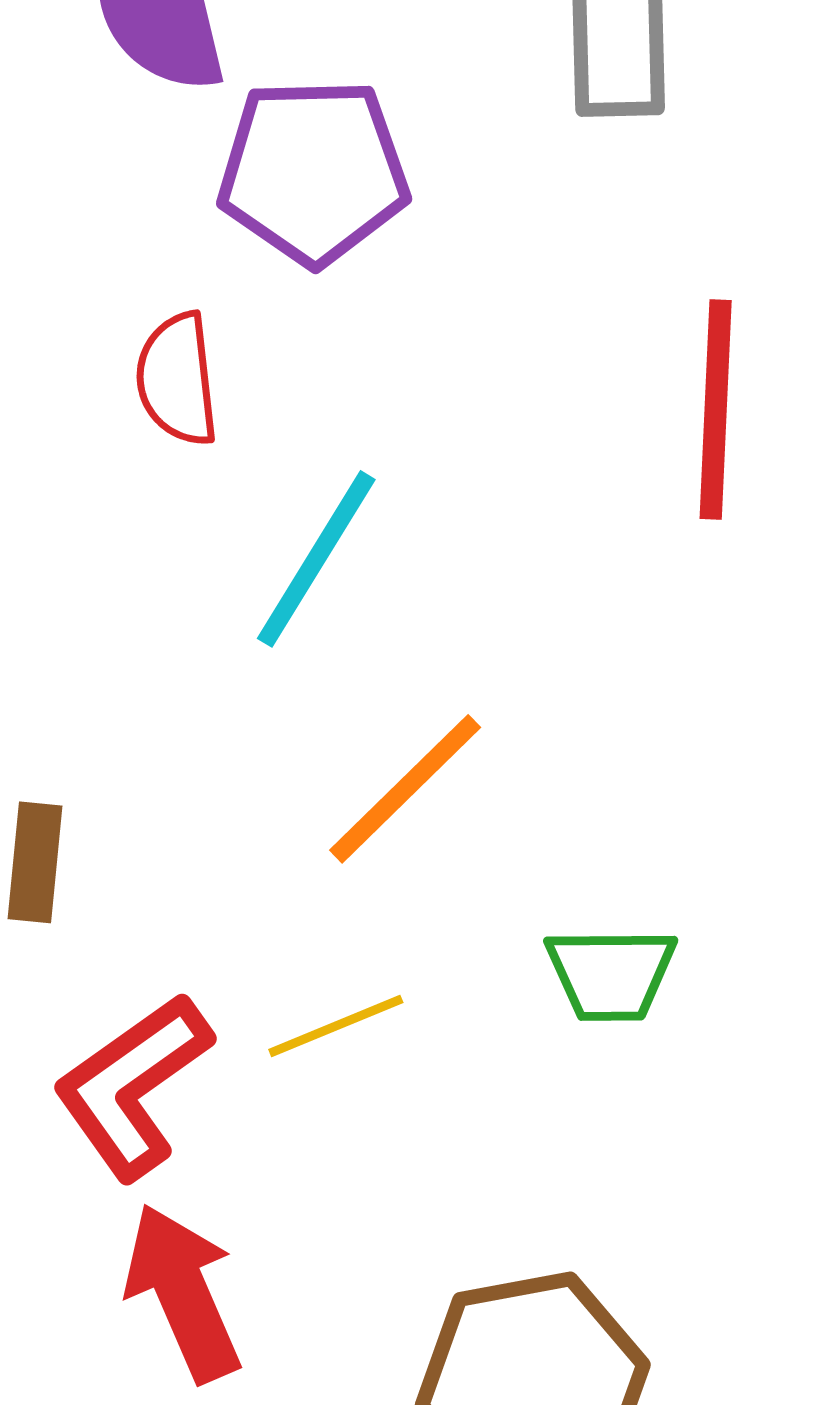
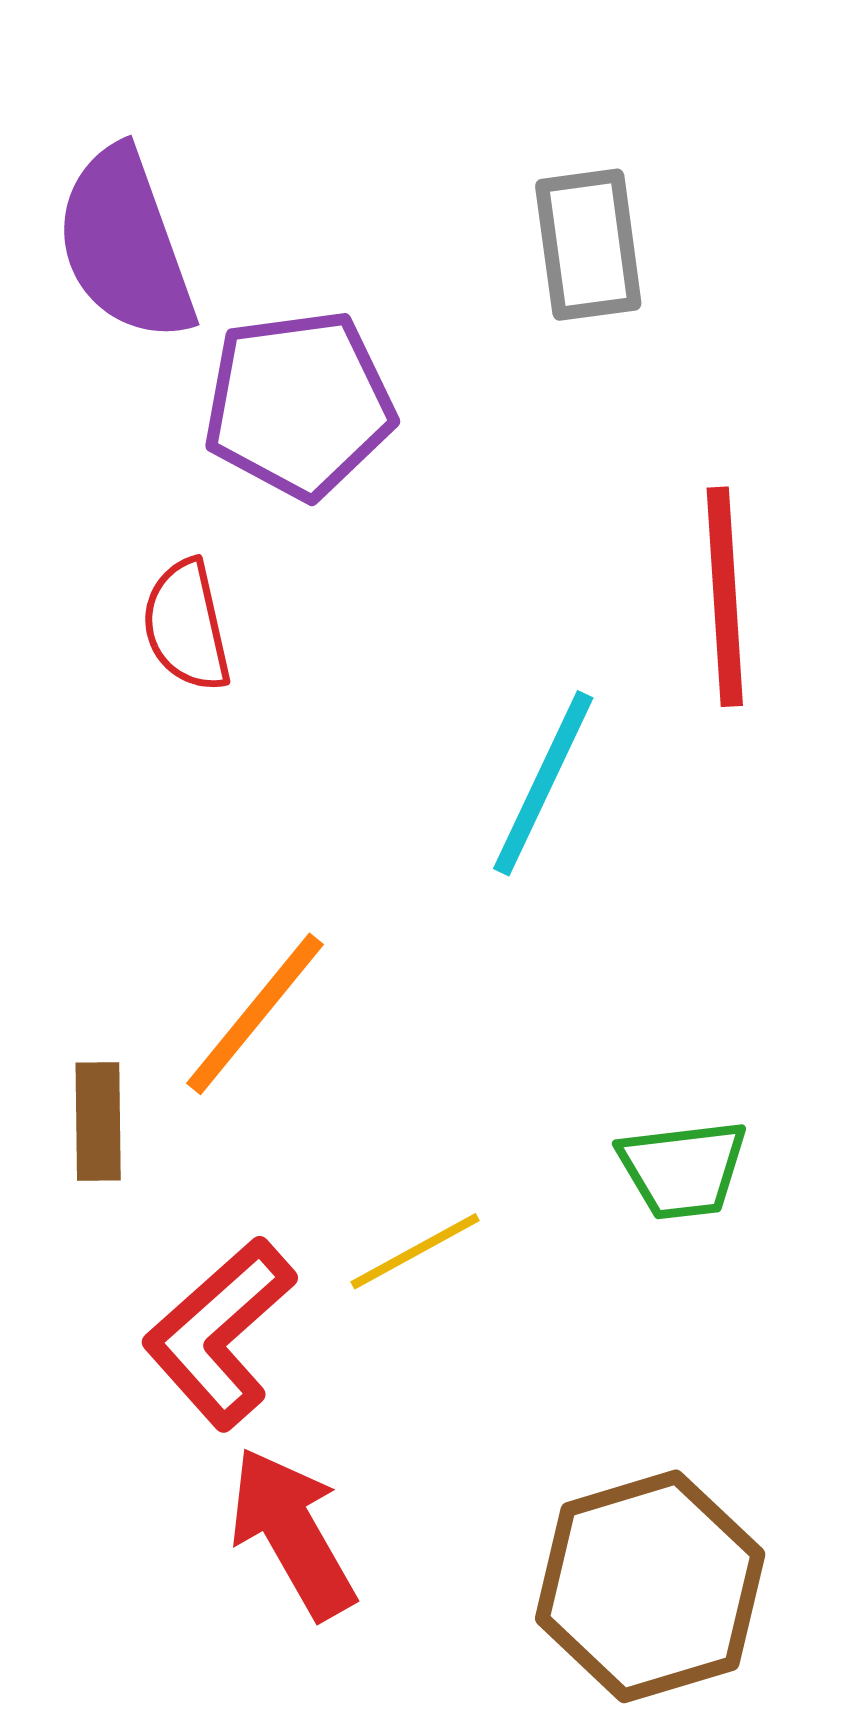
cyan line: (316, 559) -> (543, 783), moved
orange line: (405, 789) -> (255, 1014), moved

